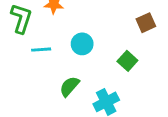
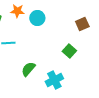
cyan circle: (82, 44) -> (37, 18), moved

